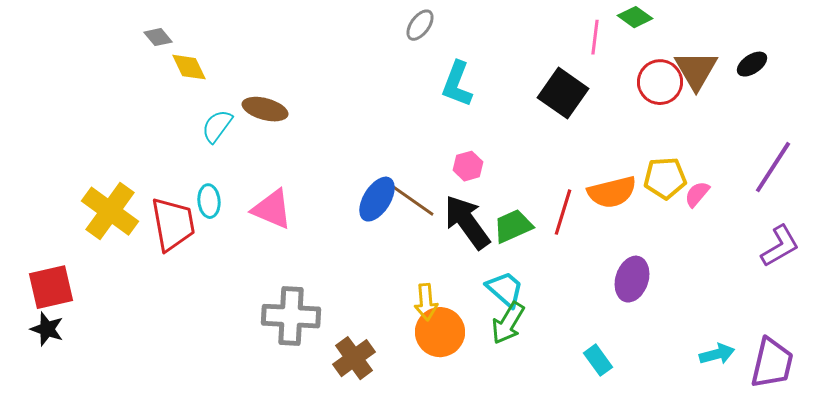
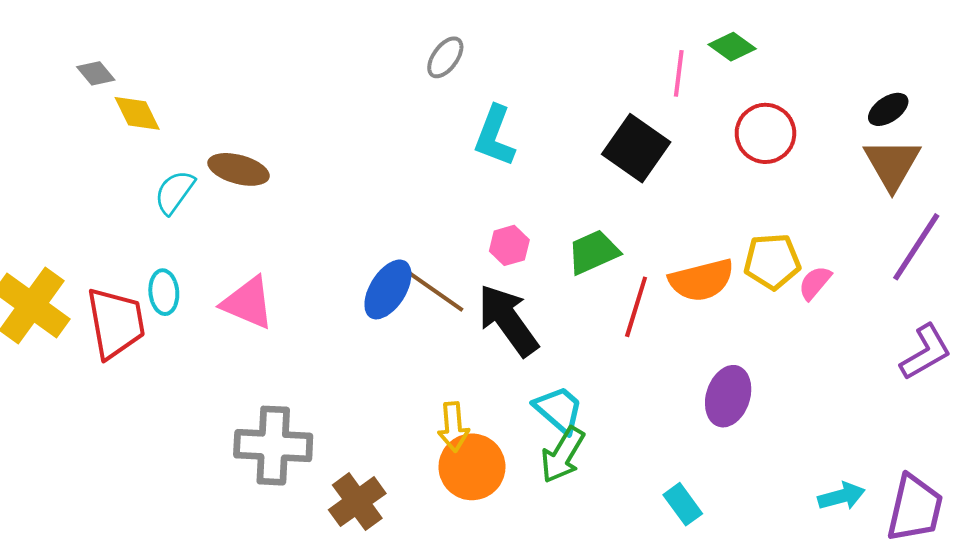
brown triangle: (696, 70) -> (892, 164), moved
green trapezoid: (513, 226) -> (593, 252), moved

